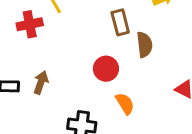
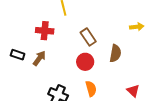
brown rectangle: (120, 22) -> (88, 37), moved, turned -36
red cross: (30, 24) -> (45, 31), moved

